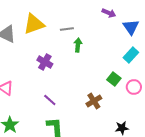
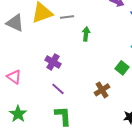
gray line: (67, 29) -> (67, 17), moved
purple cross: (45, 62) -> (53, 62), moved

